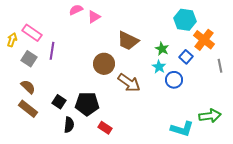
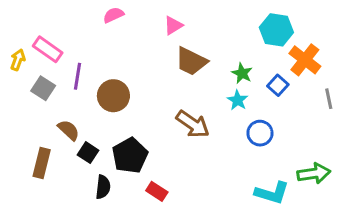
pink triangle: (94, 17) -> (173, 25), moved
brown circle: (104, 64) -> (113, 96), moved
blue circle: (174, 80) -> (260, 133), moved
brown semicircle: (28, 87) -> (69, 130), moved
black pentagon: (87, 104) -> (130, 156), turned -30
brown rectangle: (28, 109) -> (42, 163), turned 66

